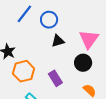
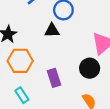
black triangle: (58, 41) -> (52, 31), moved

